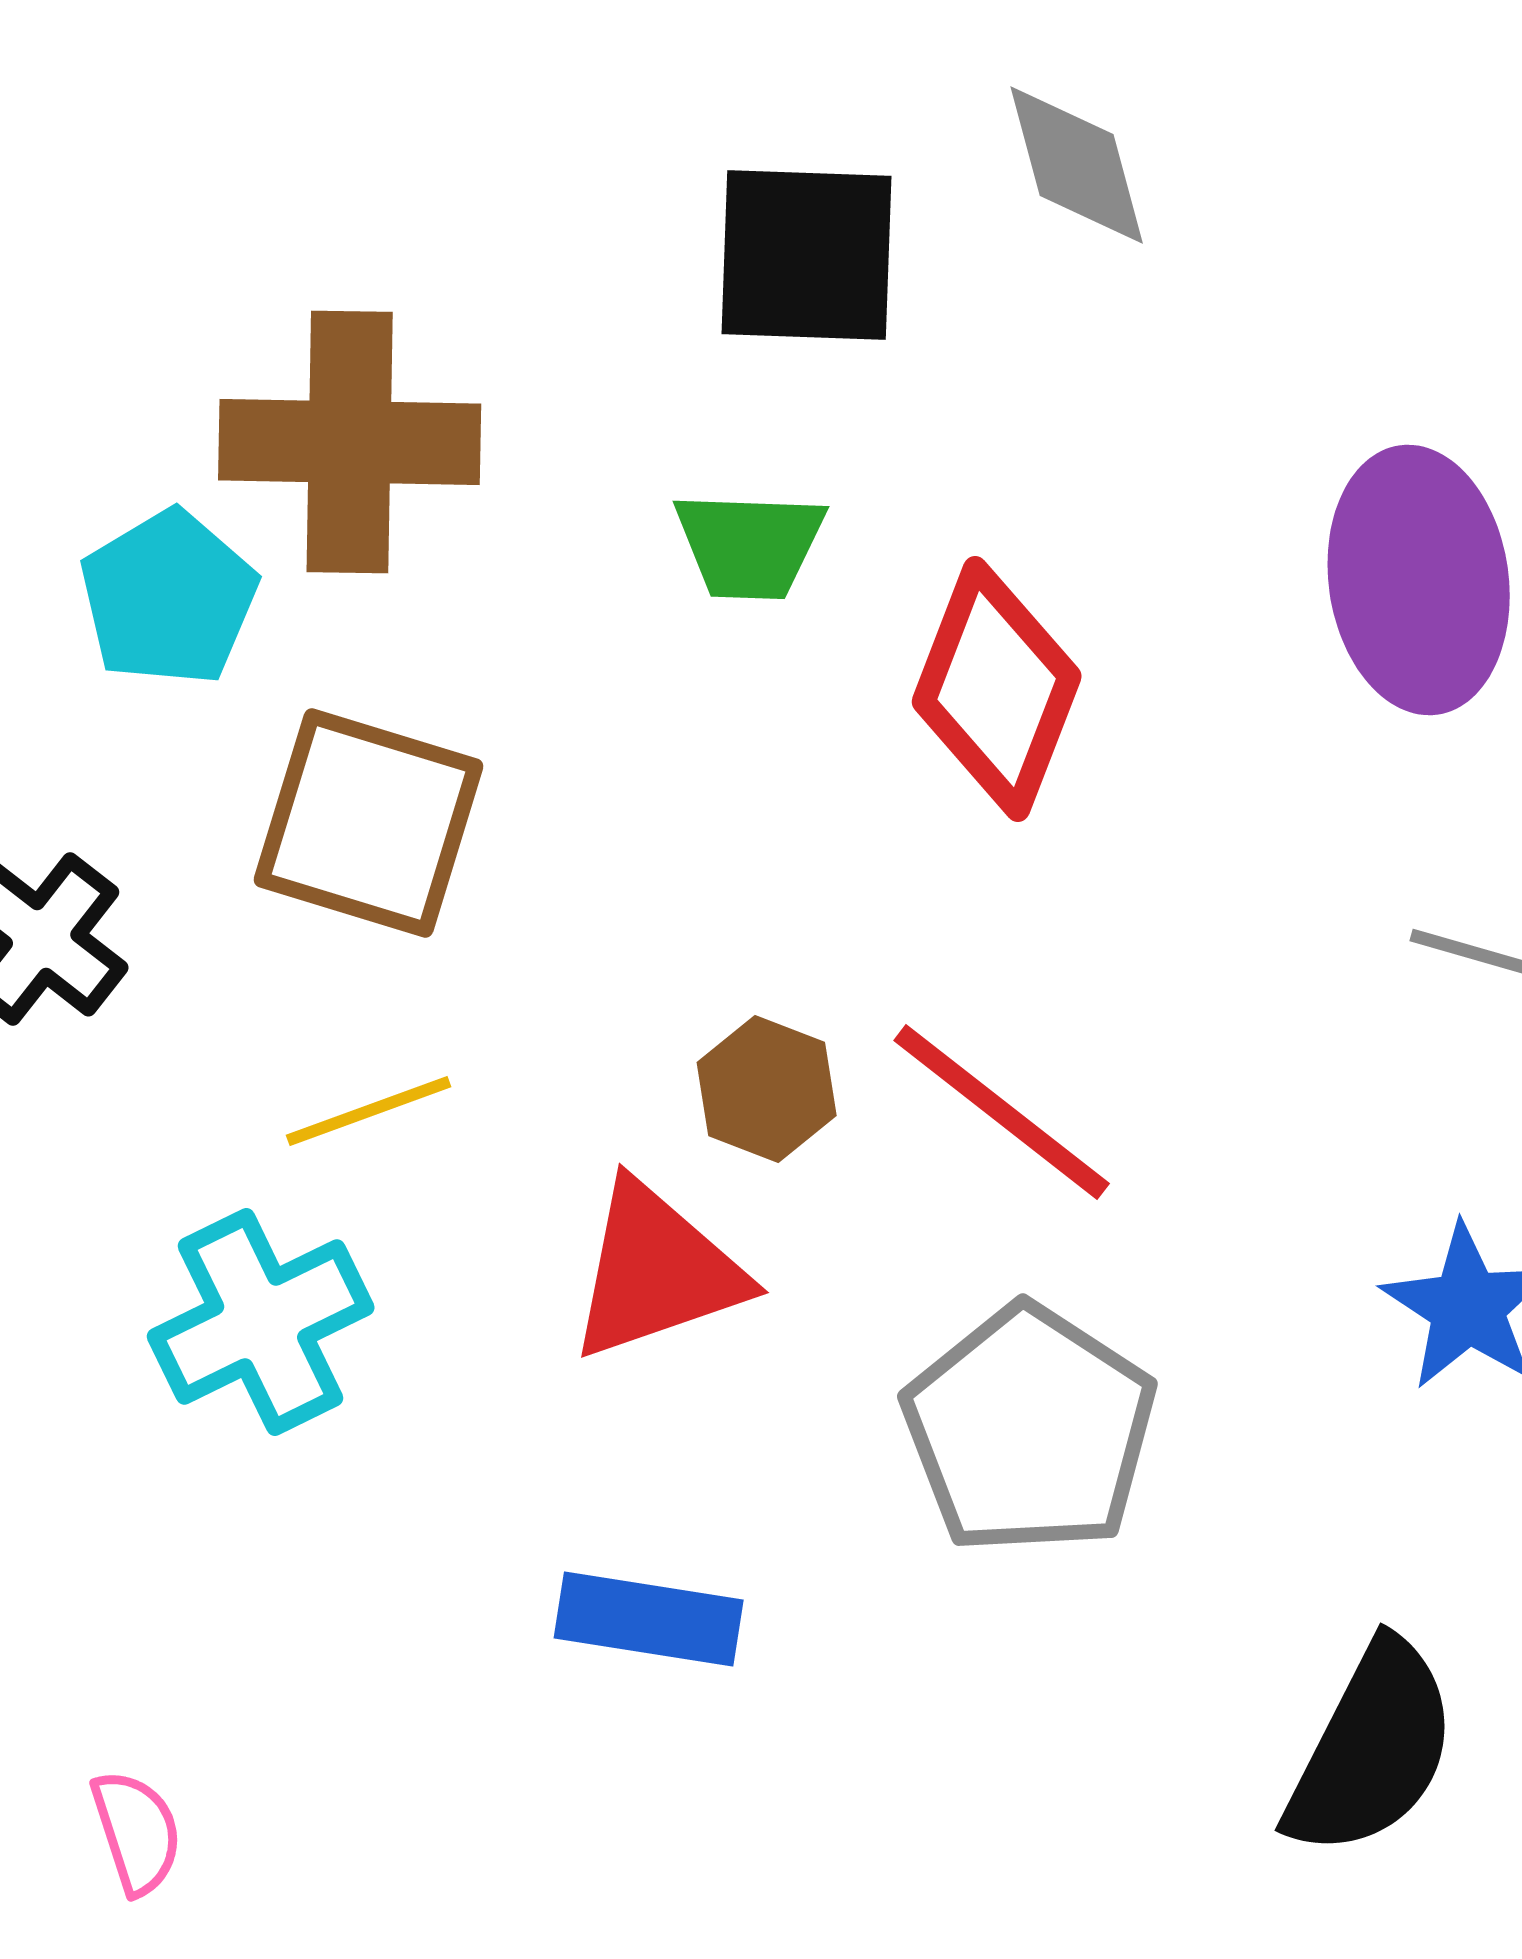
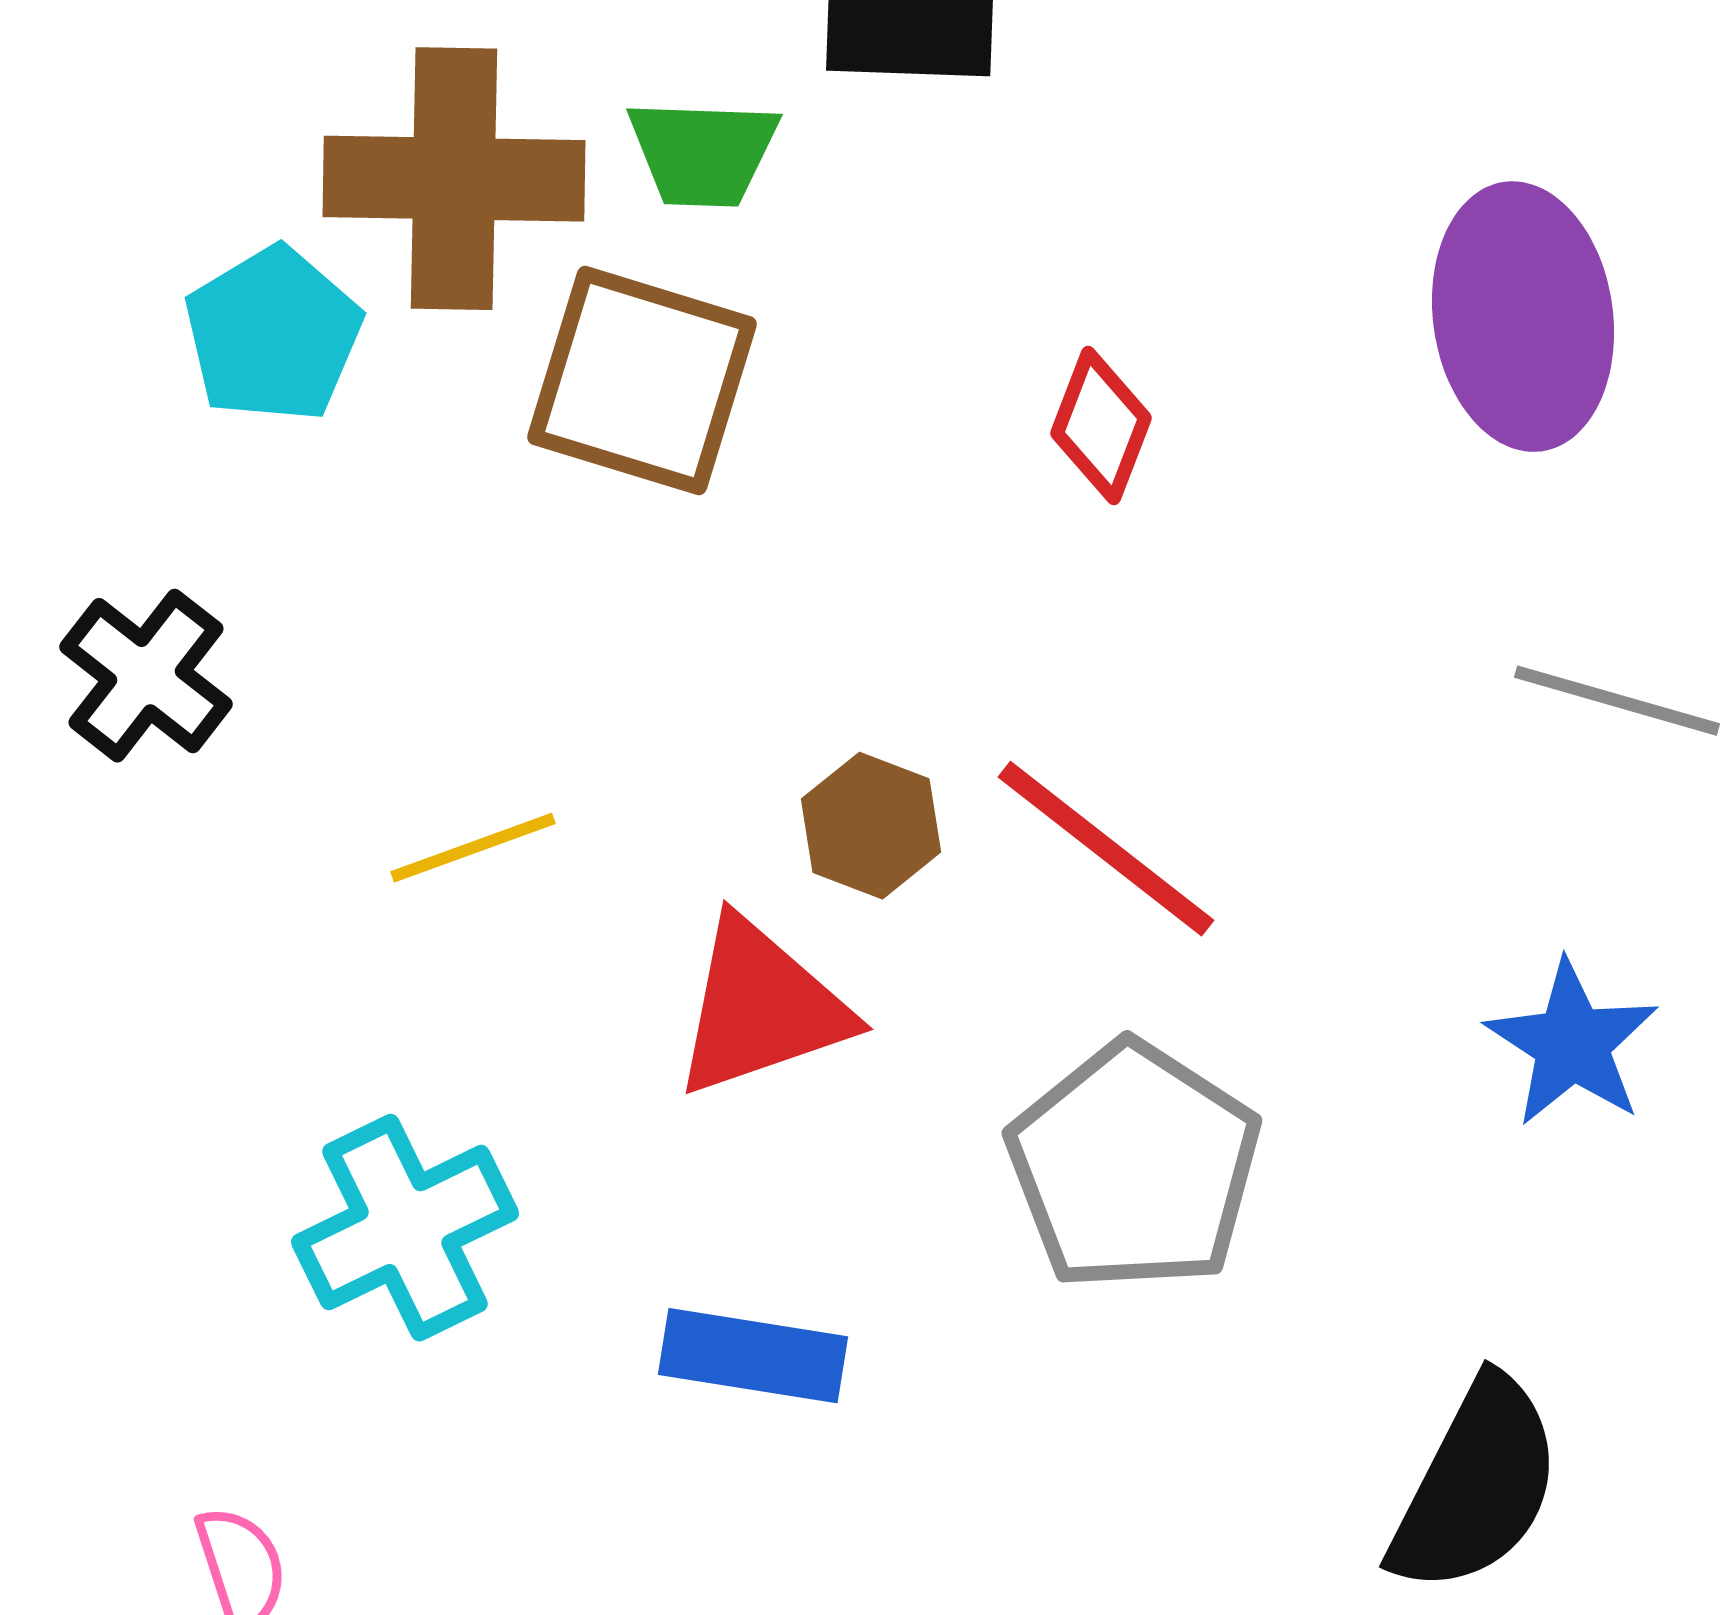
green trapezoid: (750, 545) -> (703, 153), moved
red diamond: (997, 689) -> (1101, 426), size x0.6
brown square: (369, 823) -> (642, 381), moved
cyan cross: (261, 1322) -> (405, 1228), moved

